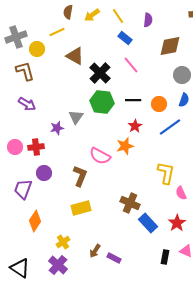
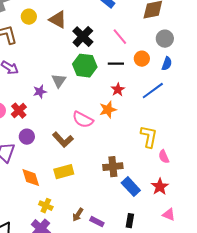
yellow circle: (37, 49) -> (29, 17), moved
pink line: (131, 65) -> (120, 37), moved
orange circle: (159, 104) -> (142, 59), moved
red cross: (36, 147) -> (19, 111), turned -35
brown L-shape: (80, 176) -> (63, 140), turned 115
brown cross: (130, 203) -> (113, 167), turned -30
orange diamond: (35, 221) -> (31, 178), moved, turned -50
yellow cross: (63, 242) -> (46, 206), turned -32
black rectangle: (165, 257) -> (130, 221), moved

